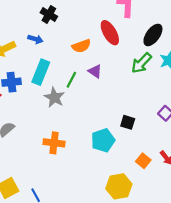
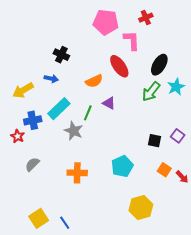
cyan rectangle: (41, 72) -> (59, 109), turned 30
black square: (128, 122) -> (155, 141), moved
orange square: (143, 161) -> (164, 170), moved

